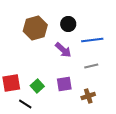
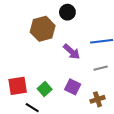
black circle: (68, 24) -> (67, 12), moved
purple square: (64, 84) -> (73, 87), turned 35

